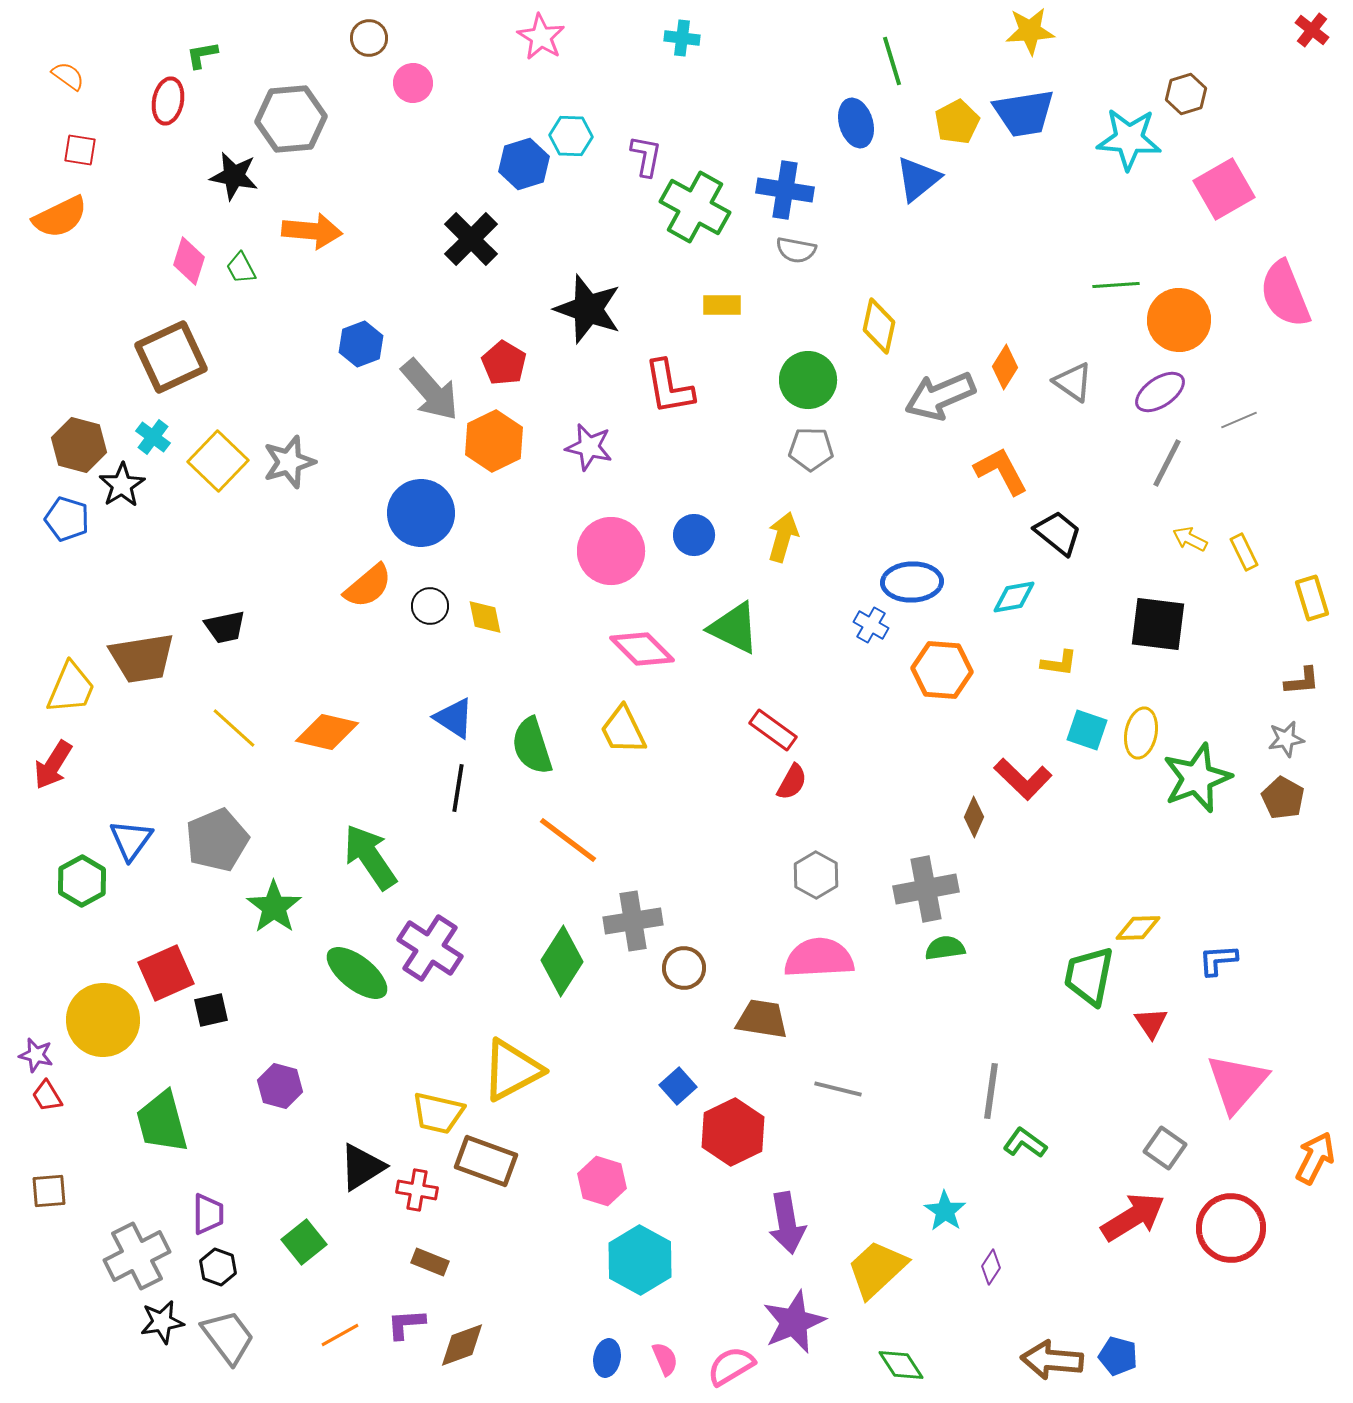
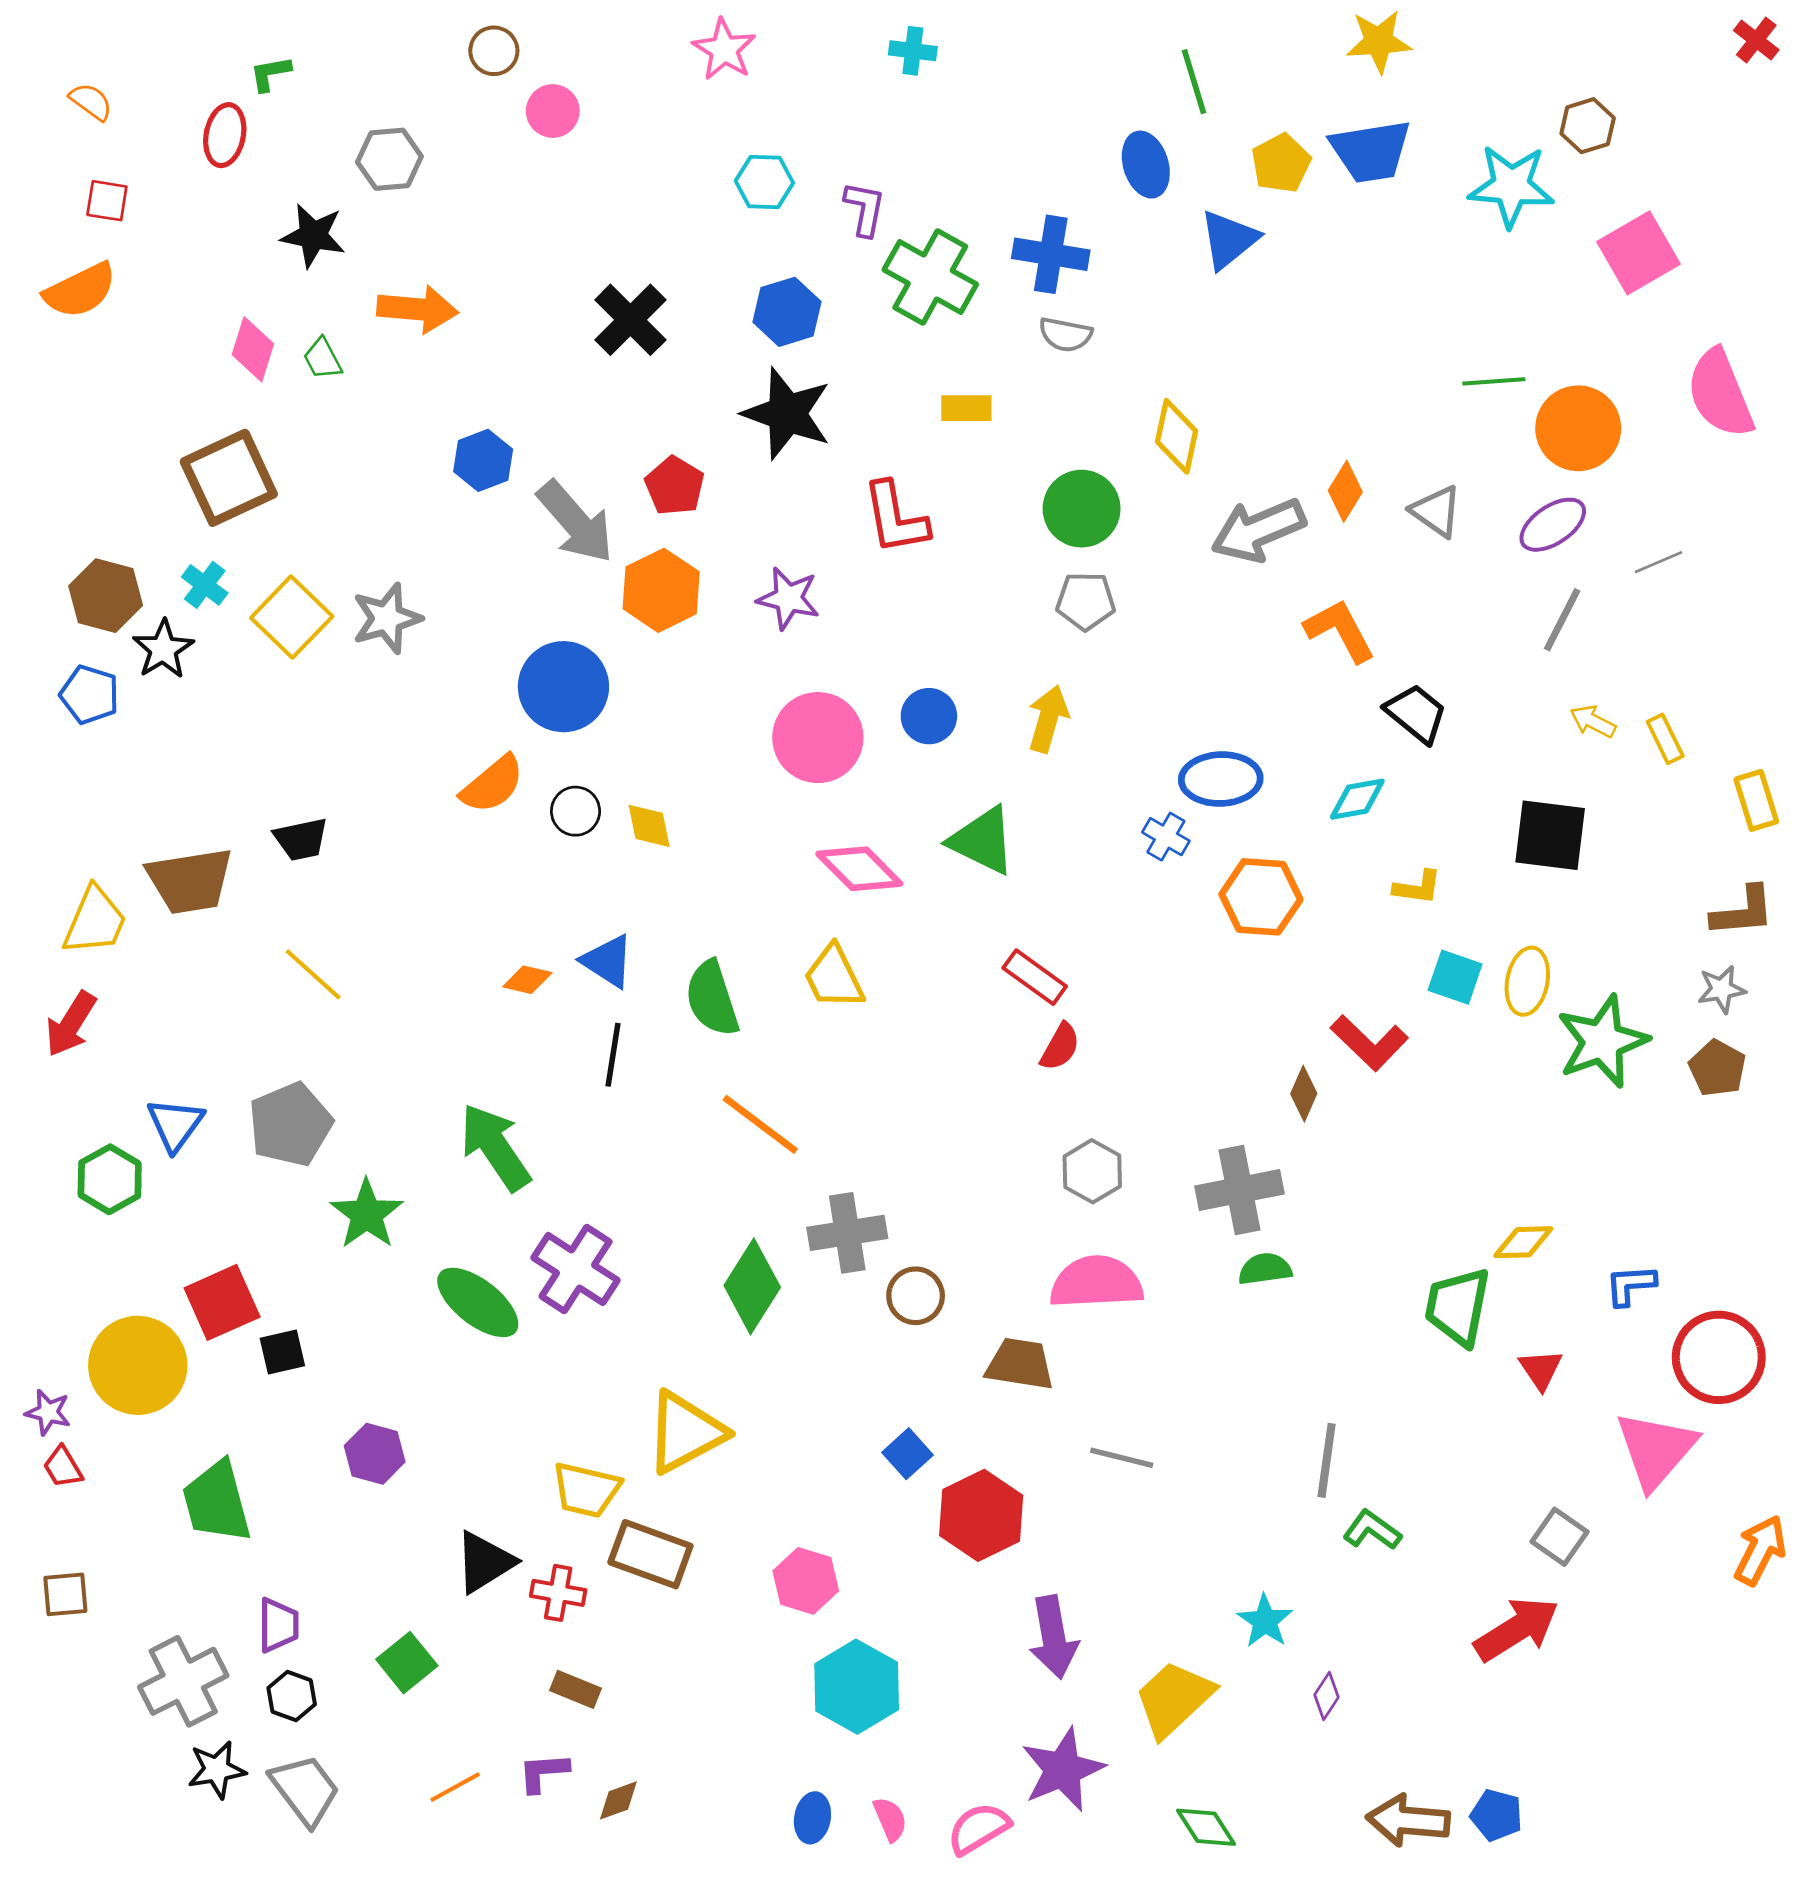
gray hexagon: (291, 119) -> (389, 159), size x0.7
blue hexagon: (524, 164) -> (787, 312), moved
brown L-shape: (1302, 681) -> (1743, 912), size x1.4
orange diamond: (327, 732) -> (527, 980), moved, size x0.6
red circle: (1231, 1228) -> (1719, 1357), moved
brown diamond: (462, 1345) -> (618, 1800), size x0.7

